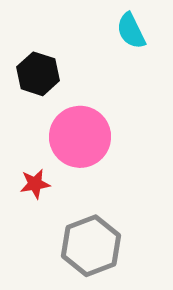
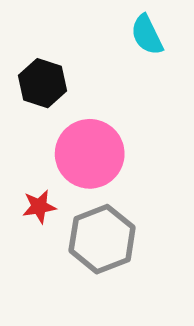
gray hexagon: (91, 246) -> (102, 239), moved

